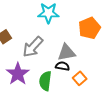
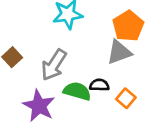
gray triangle: (66, 52) -> (119, 52), moved
green semicircle: (45, 81) -> (77, 91), moved, turned 108

